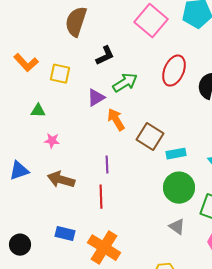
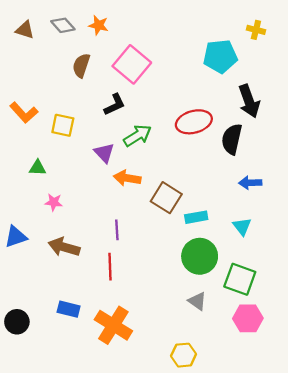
pink square: (151, 21) -> (132, 64), moved
brown semicircle: (76, 22) -> (81, 66), size x0.7
red ellipse: (174, 71) -> (194, 122), turned 52
purple triangle: (96, 98) -> (104, 153), turned -42
orange arrow: (116, 120) -> (127, 178), turned -50

